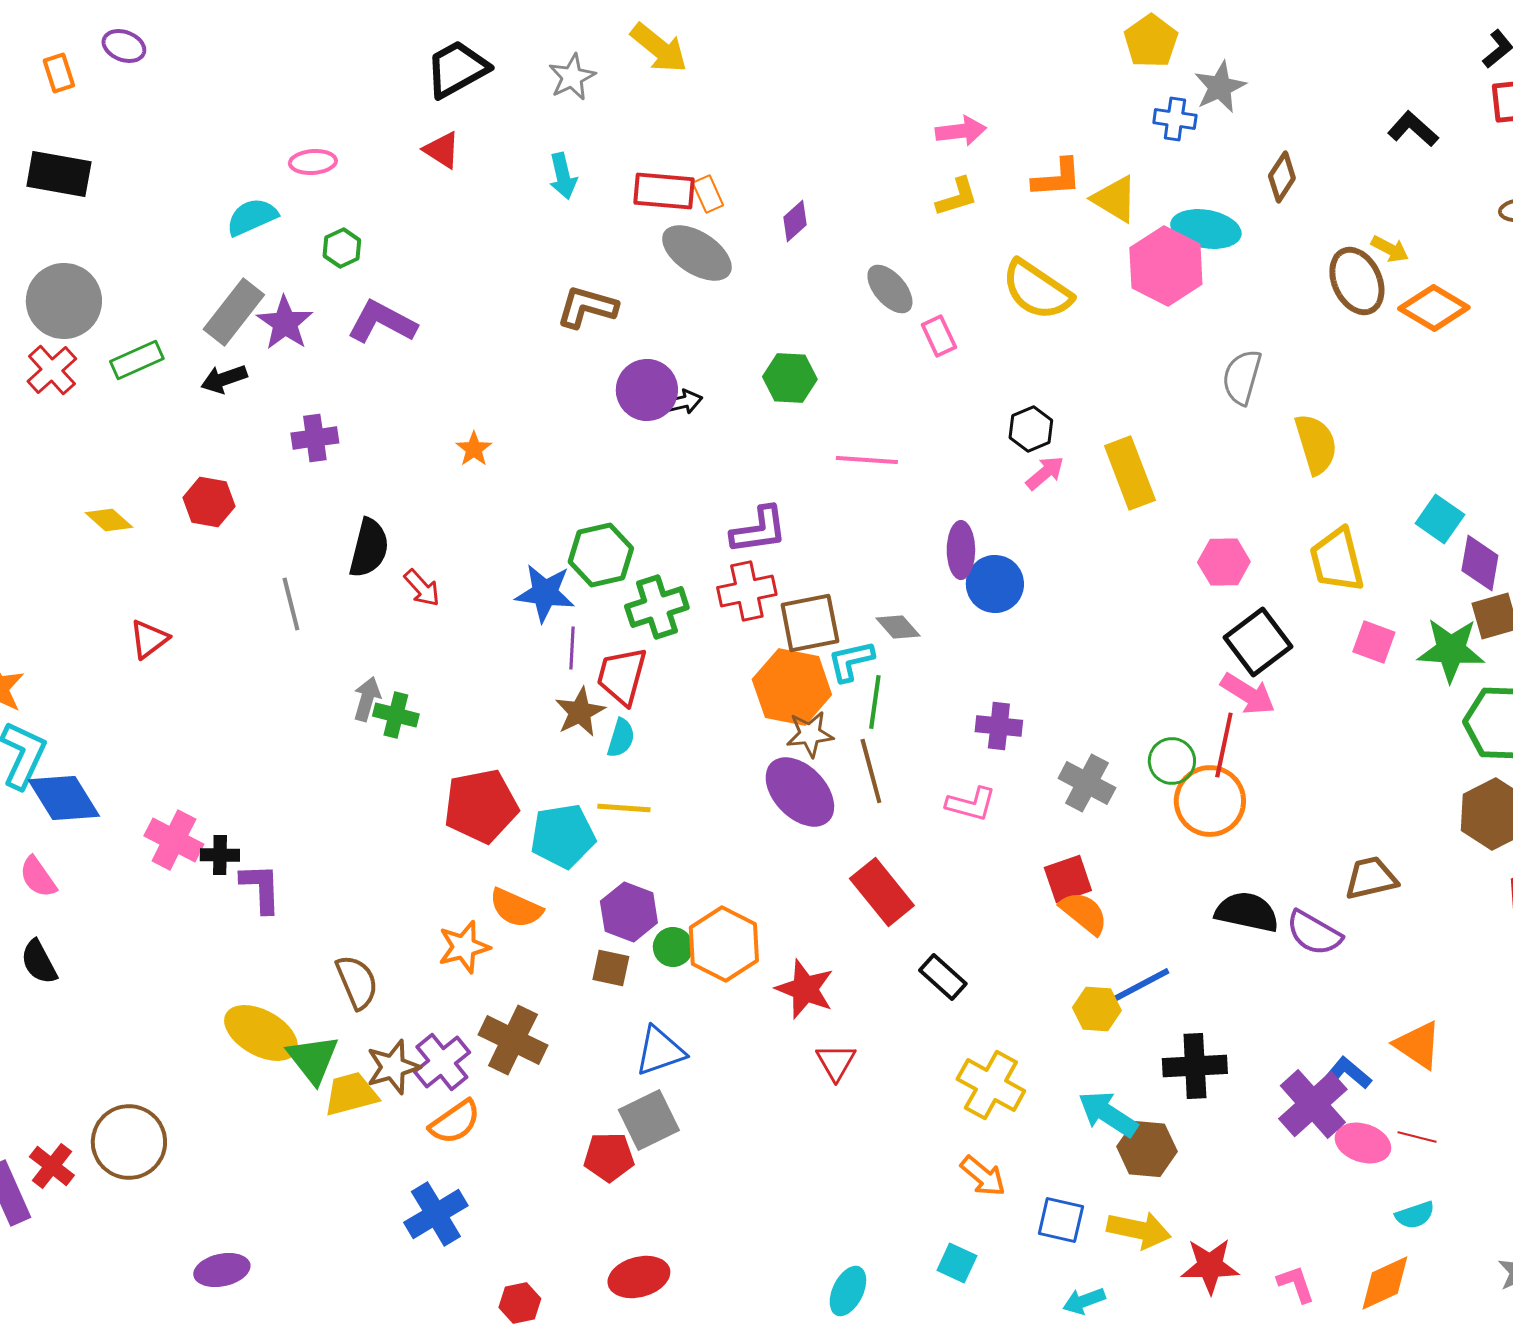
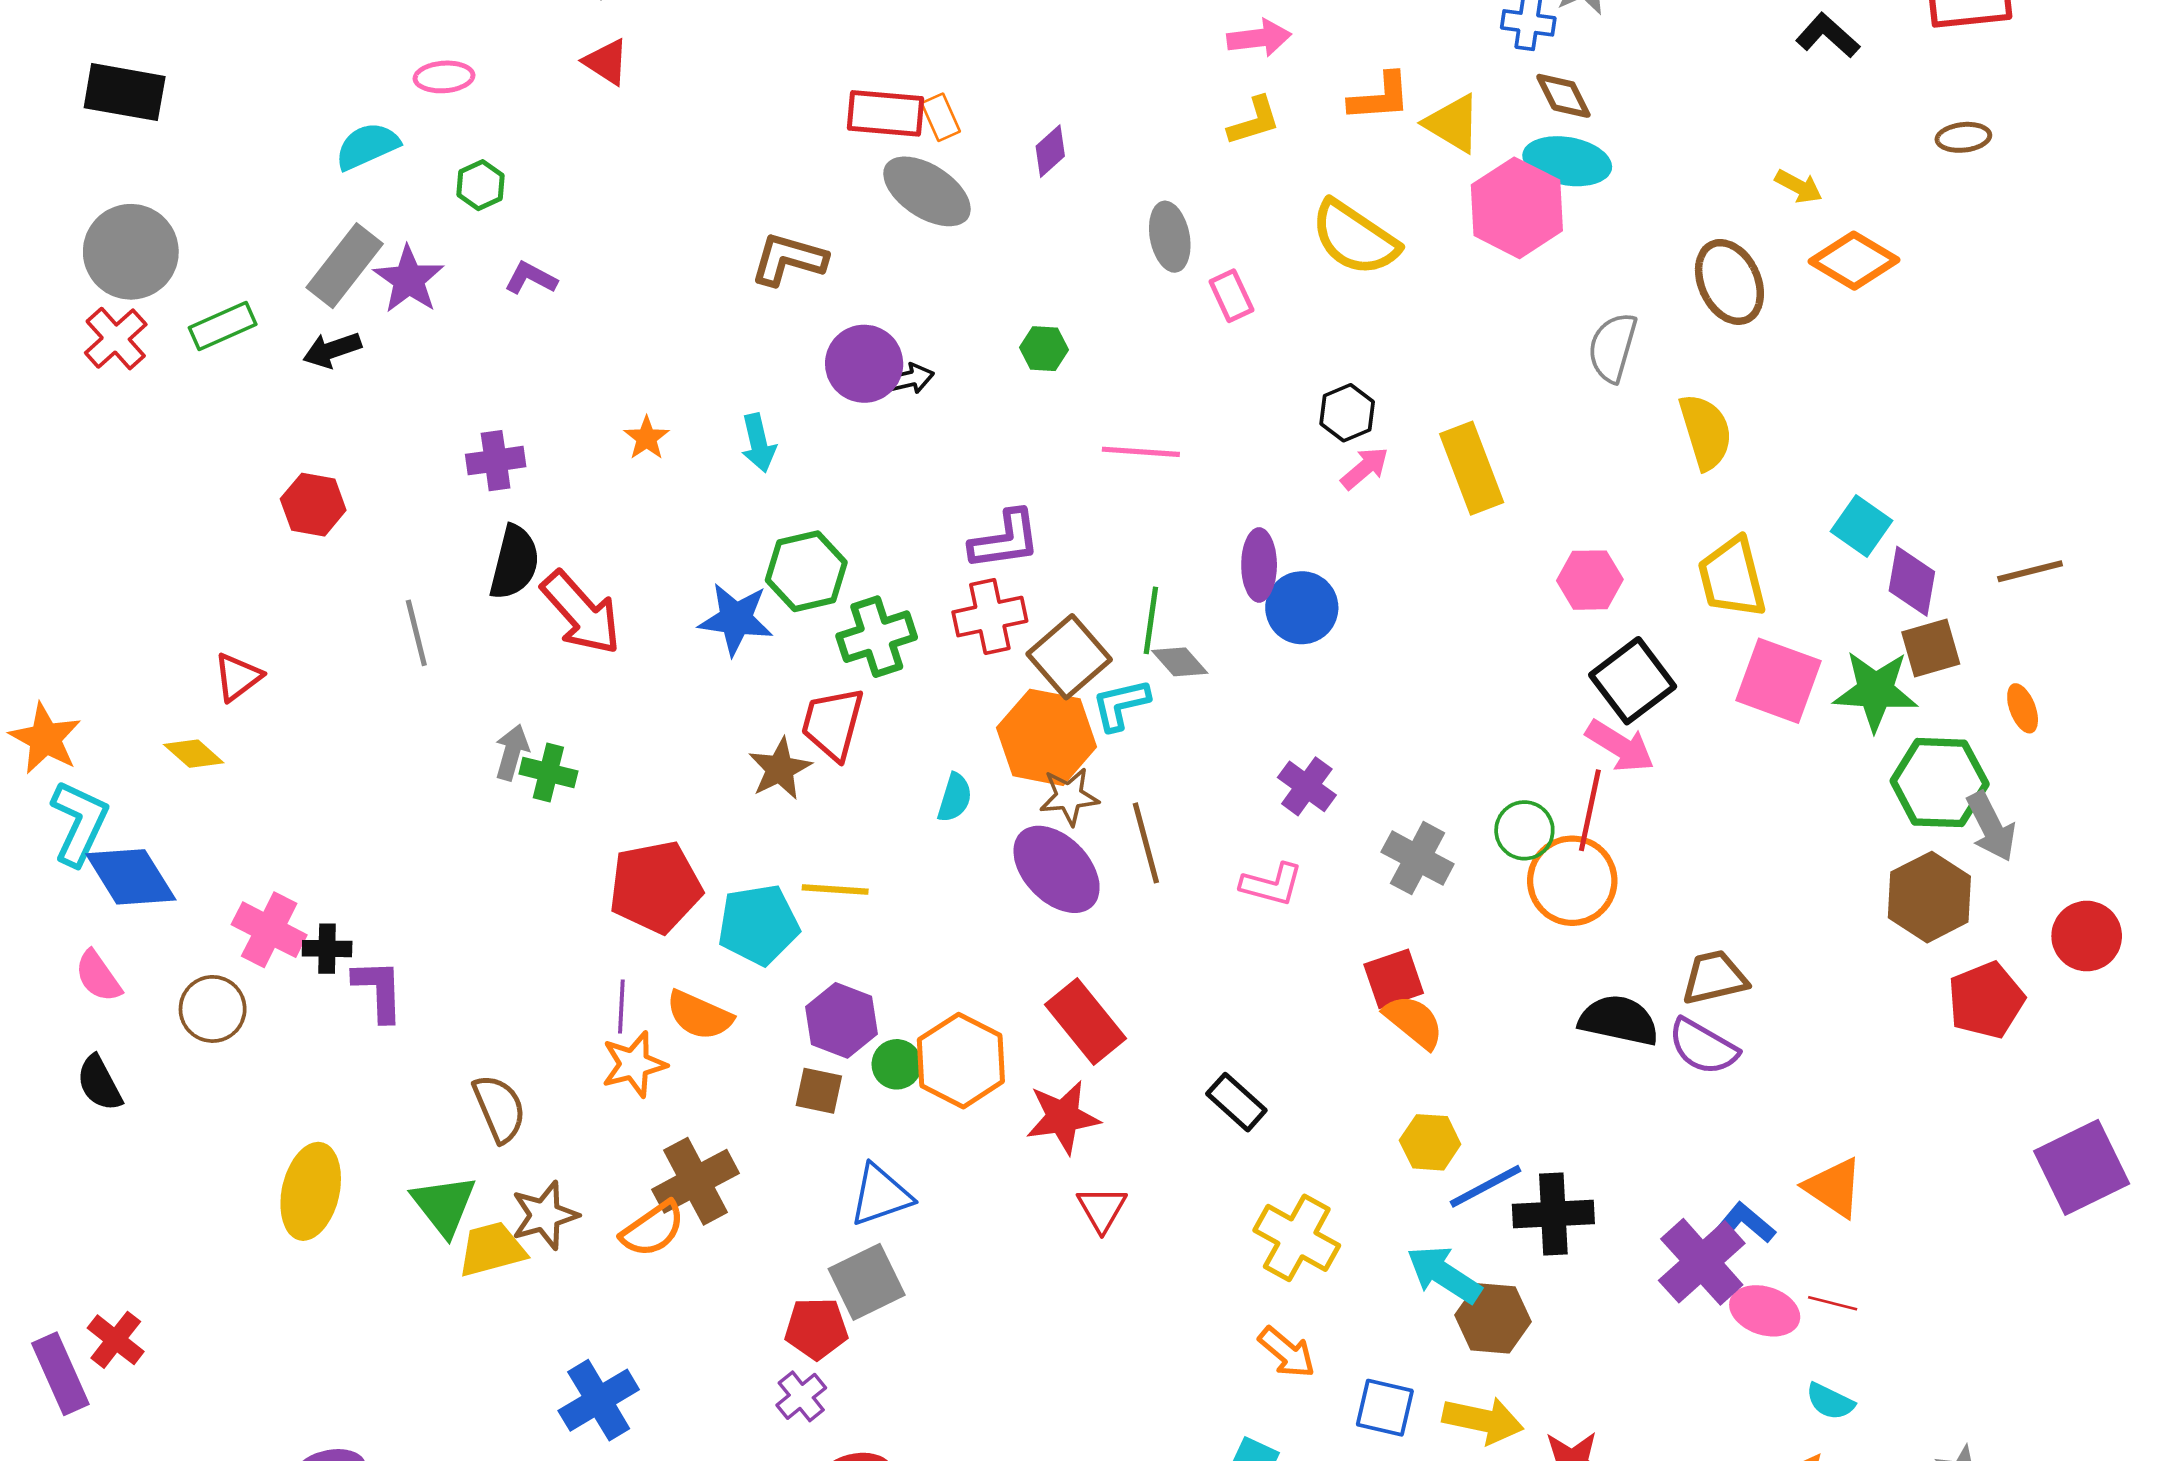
cyan arrow: (563, 176) -> (758, 443), moved
brown diamond: (1282, 177) -> (1563, 96), moved, turned -60
brown ellipse: (1357, 281) -> (1729, 282), moved
gray ellipse: (890, 289) -> (1170, 237), turned 30
purple L-shape: (382, 322) -> (531, 278), size x0.6
green hexagon: (790, 378) -> (1044, 349), size x0.7
purple cross: (315, 438) -> (496, 461), moved
yellow diamond: (109, 520) -> (194, 754), moved
red arrow: (422, 588) -> (581, 613), size x1.8
brown square: (810, 623) -> (1069, 657), turned -30
pink square: (1374, 642) -> (1779, 681), size x1.6
purple line: (572, 648) -> (621, 1006), moved
green line: (875, 702) -> (1151, 620), moved
purple cross: (999, 726) -> (1307, 786), turned 30
cyan semicircle: (621, 738) -> (955, 798), moved
brown trapezoid: (1371, 878) -> (1714, 978), moved
red rectangle: (882, 892) -> (1085, 1022), moved
blue line: (1141, 985) -> (1485, 1186), moved
red star: (805, 989) -> (1063, 1117), turned -30
yellow ellipse: (261, 1033) -> (311, 1191), moved, turned 74
brown cross: (513, 1040) -> (696, 1181), turned 36
purple cross: (442, 1062) -> (801, 1396), moved, size x0.7
orange semicircle: (455, 1122) -> (653, 1229), moved
brown circle: (129, 1142) -> (213, 1009), moved, size x0.7
cyan semicircle: (1415, 1215) -> (1830, 1401), turned 45

